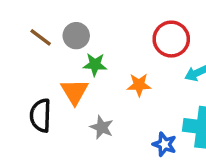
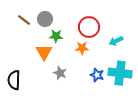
red circle: (171, 39) -> (89, 27), moved
black semicircle: (41, 115) -> (14, 80), moved
blue star: (164, 144) -> (97, 75), moved

